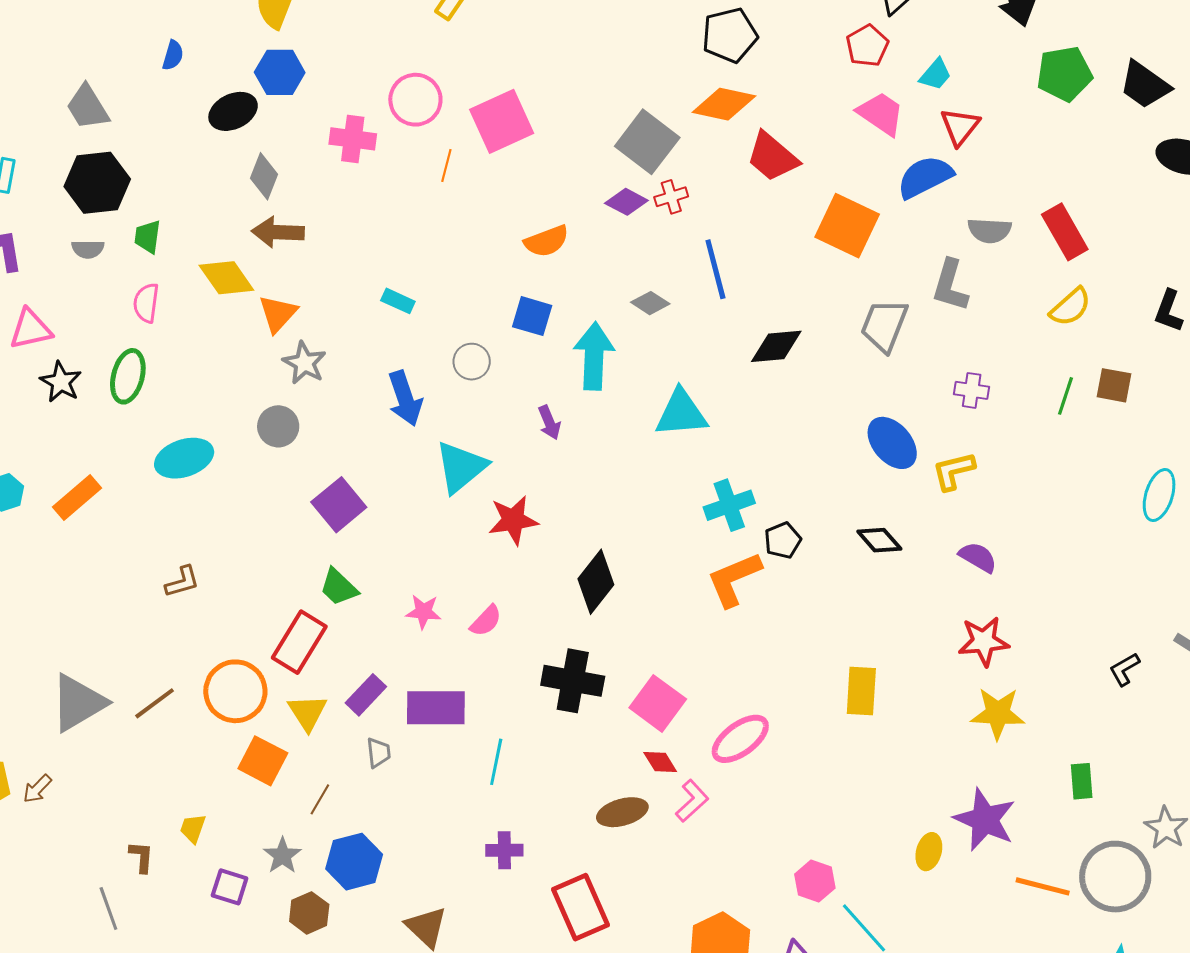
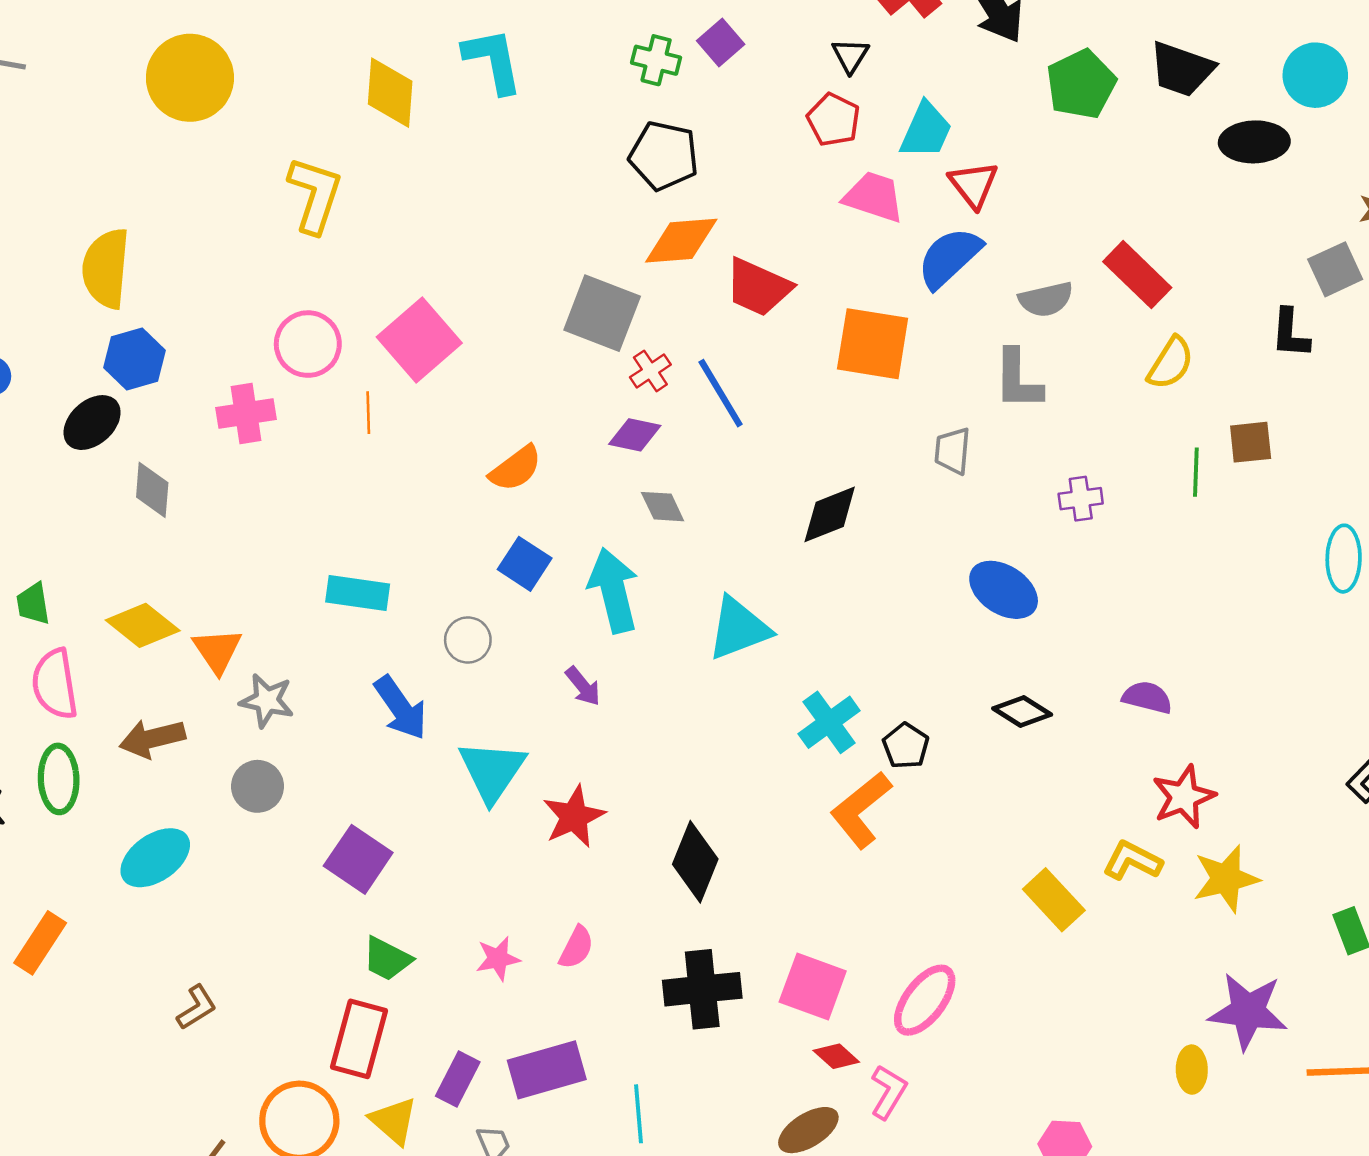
black pentagon: (730, 35) -> (664, 156), turned -30
cyan trapezoid: (936, 74) -> (926, 130), size x1.4
purple diamond: (626, 202) -> (635, 435), moved
brown arrow: (278, 232) -> (152, 738), moved
blue line: (715, 269) -> (721, 393), moved
cyan rectangle: (398, 301) -> (358, 593), size x1.5
pink semicircle: (146, 303) -> (55, 684), size x1.4
gray diamond: (650, 303) -> (663, 507), turned 48
blue square: (532, 316) -> (525, 564), turned 33
gray trapezoid: (884, 325) -> (952, 451), size x0.7
yellow L-shape: (953, 471) -> (1132, 861), moved, turned 57
yellow rectangle: (861, 691) -> (1054, 900), turned -30

